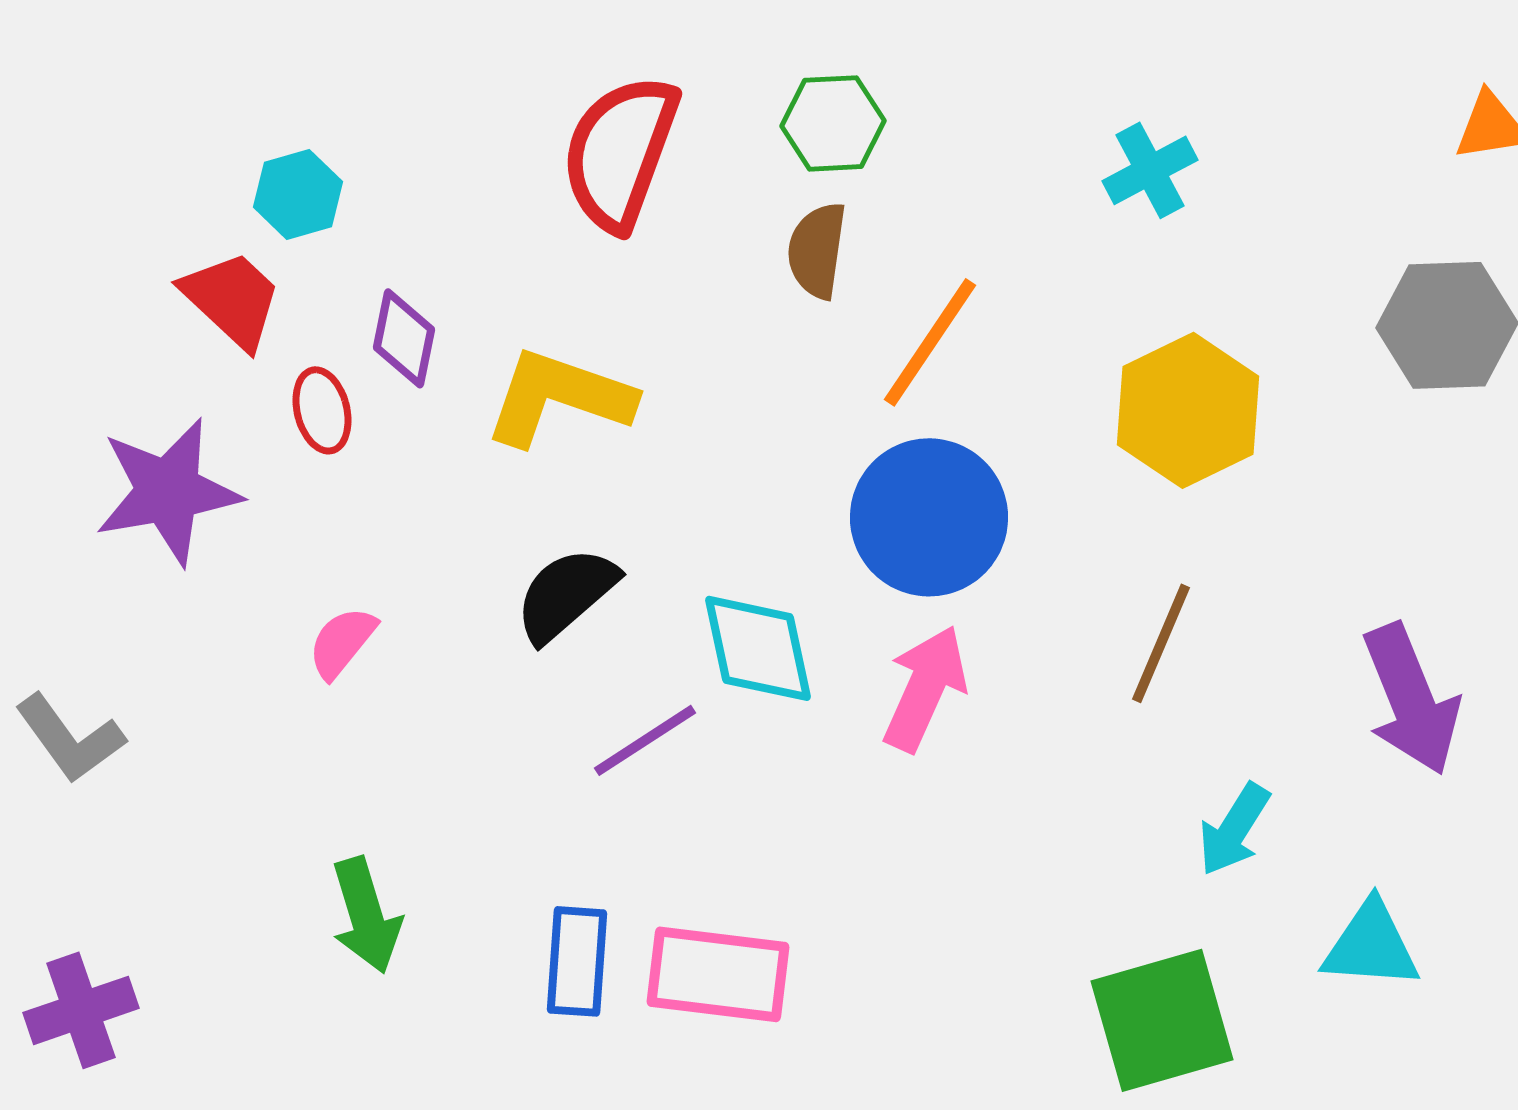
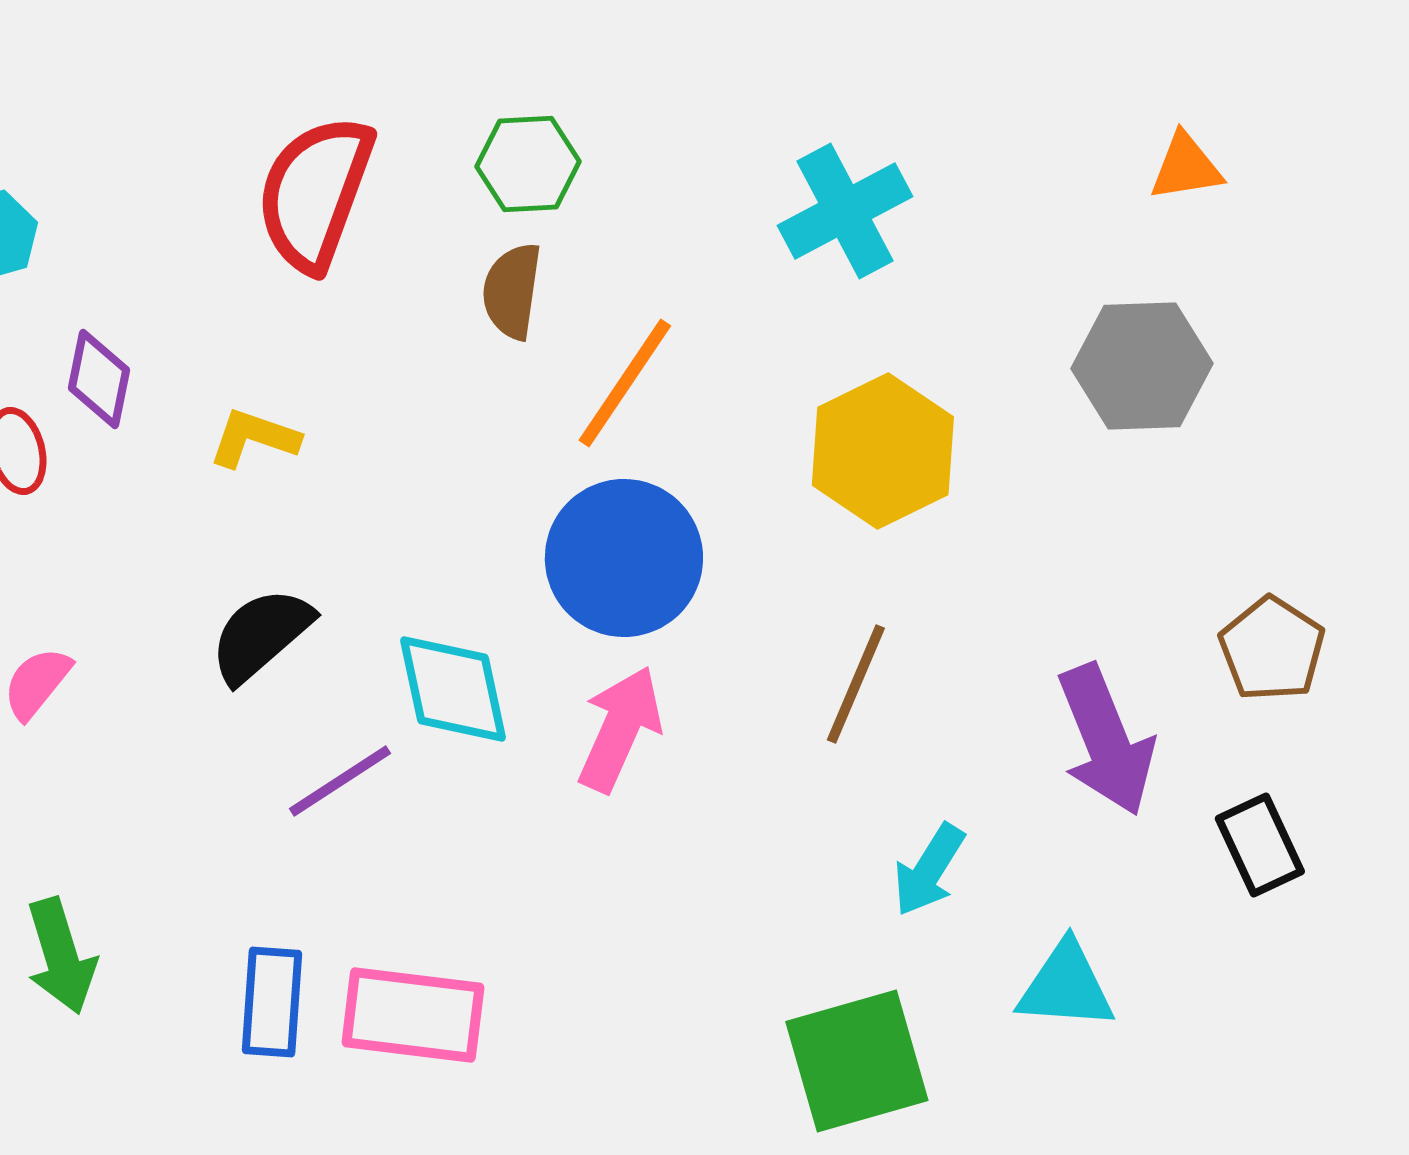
cyan cross: (1150, 170) -> (845, 211), size x1.4
yellow L-shape: (559, 397) -> (254, 438), size x0.6

